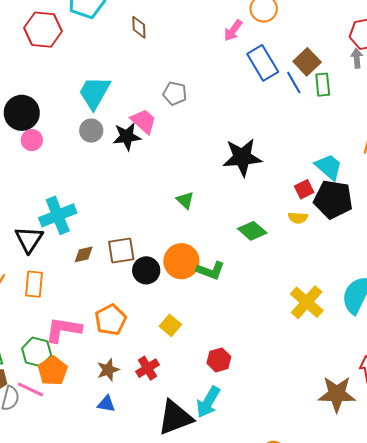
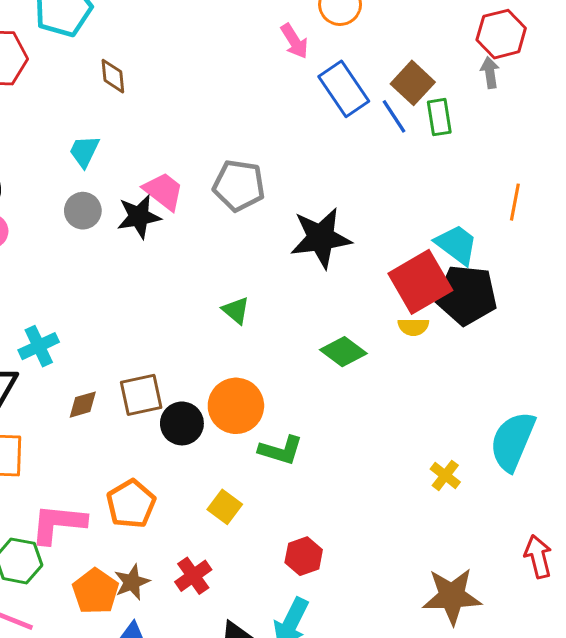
brown diamond: (139, 27) -> (113, 76), moved
pink arrow: (233, 30) -> (294, 41), turned -65
cyan trapezoid: (94, 93) -> (84, 151), size x0.6
gray pentagon: (175, 93) -> (239, 185), moved, size x1.4
red square: (304, 189) -> (420, 282), size x2.0
cyan cross: (58, 215) -> (39, 346), size x0.7
green L-shape: (211, 270) -> (281, 450), moved
yellow cross: (307, 302) -> (445, 475), moved, size x0.6
orange pentagon: (53, 371) -> (95, 591), moved
brown star: (337, 394) -> (452, 596), moved

